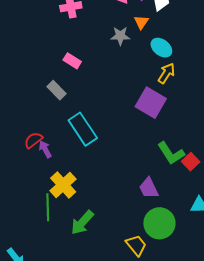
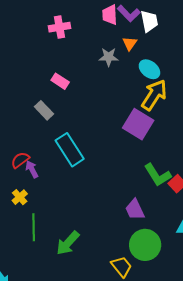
yellow arrow: (166, 73) -> (154, 95), size x1.5
yellow cross: (63, 185) -> (20, 197), moved, size x0.6

